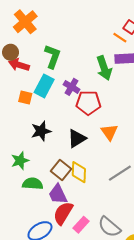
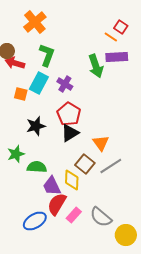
orange cross: (25, 22) -> (35, 22), moved
red pentagon: (88, 103) -> (69, 114), moved, turned 30
orange triangle: (109, 132) -> (101, 143), moved
brown square: (61, 170) -> (85, 164), moved
yellow diamond: (79, 172) -> (72, 180), moved
green semicircle: (33, 184) -> (37, 167), moved

